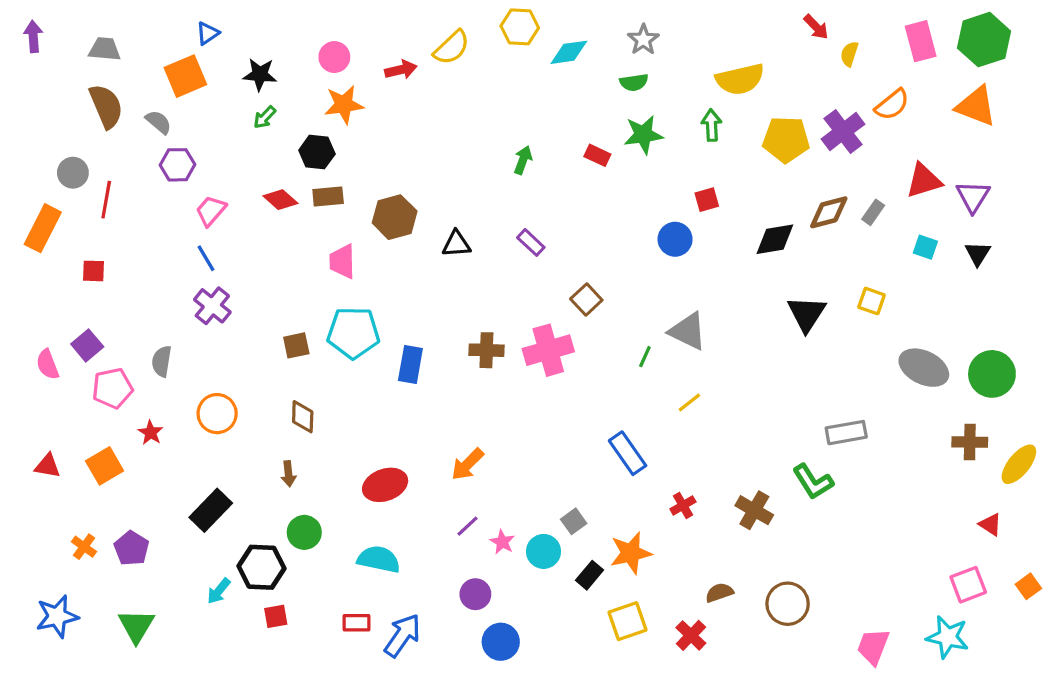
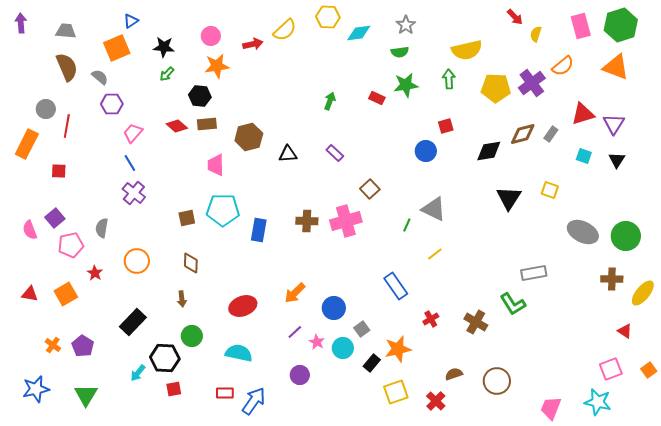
blue circle: (501, 642) -> (334, 308), moved

